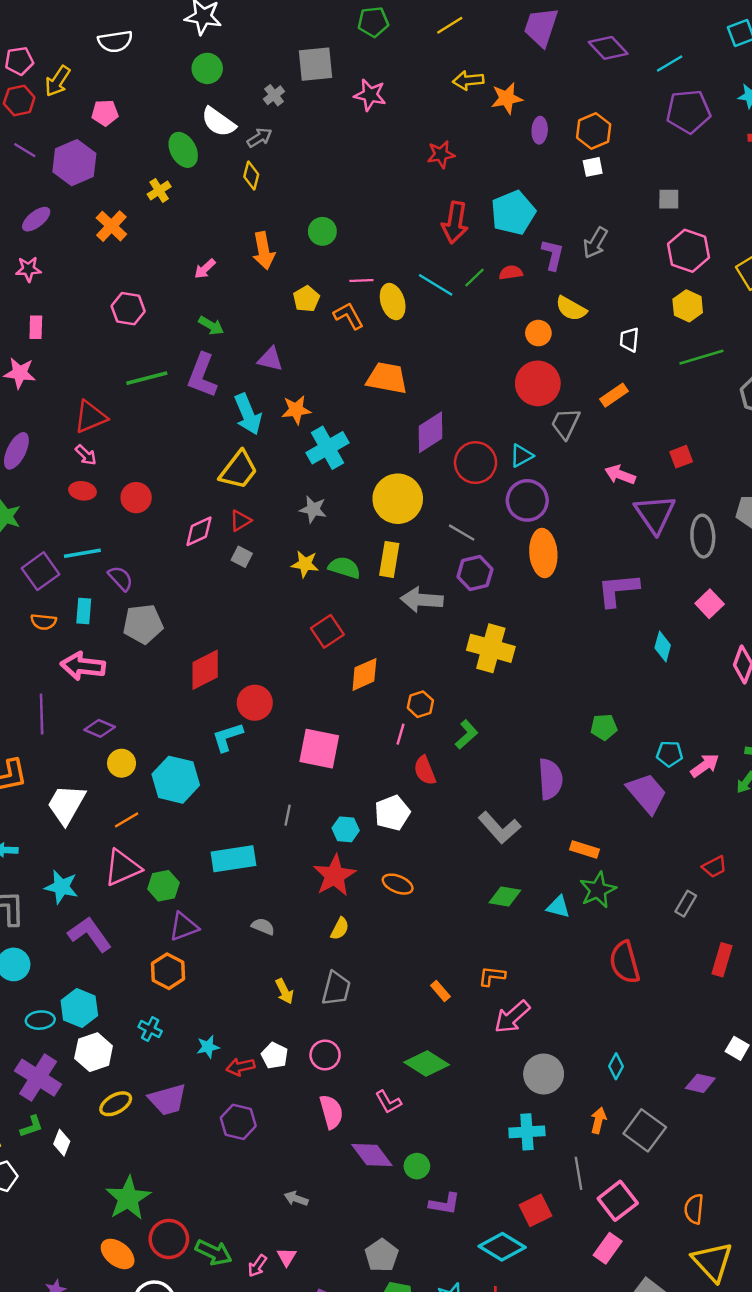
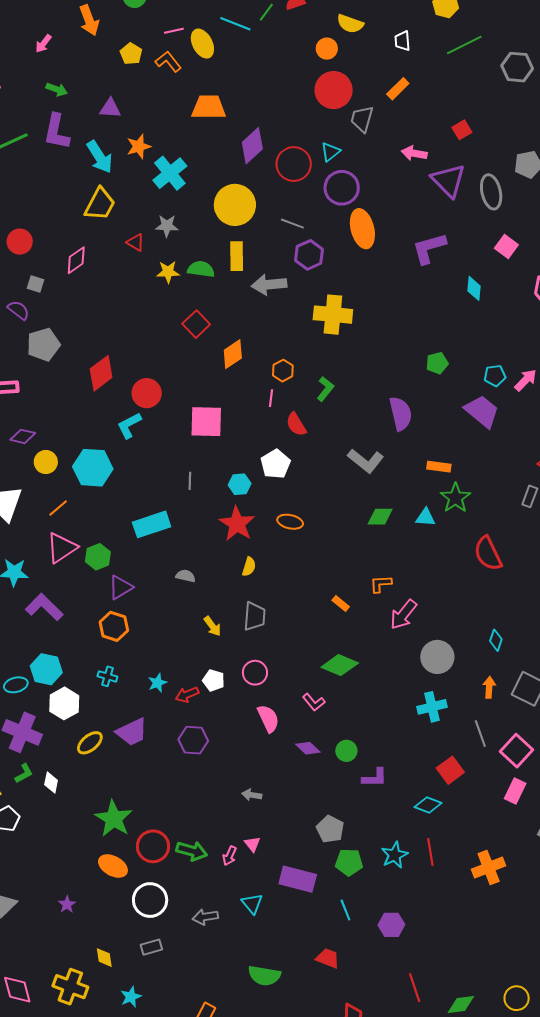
red triangle: (240, 521) -> (136, 242), moved, turned -48
gray square: (242, 557) -> (36, 284), moved
purple diamond: (372, 1155) -> (308, 748), size x0.7
cyan diamond: (502, 1247) -> (428, 805), size x0.7

